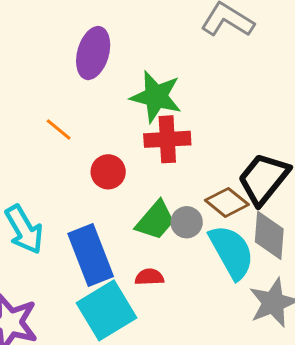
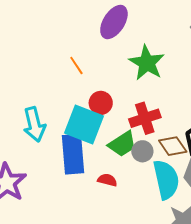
red cross: (167, 139) -> (145, 118), moved, turned -32
cyan square: (106, 310) -> (84, 125), moved, turned 36

